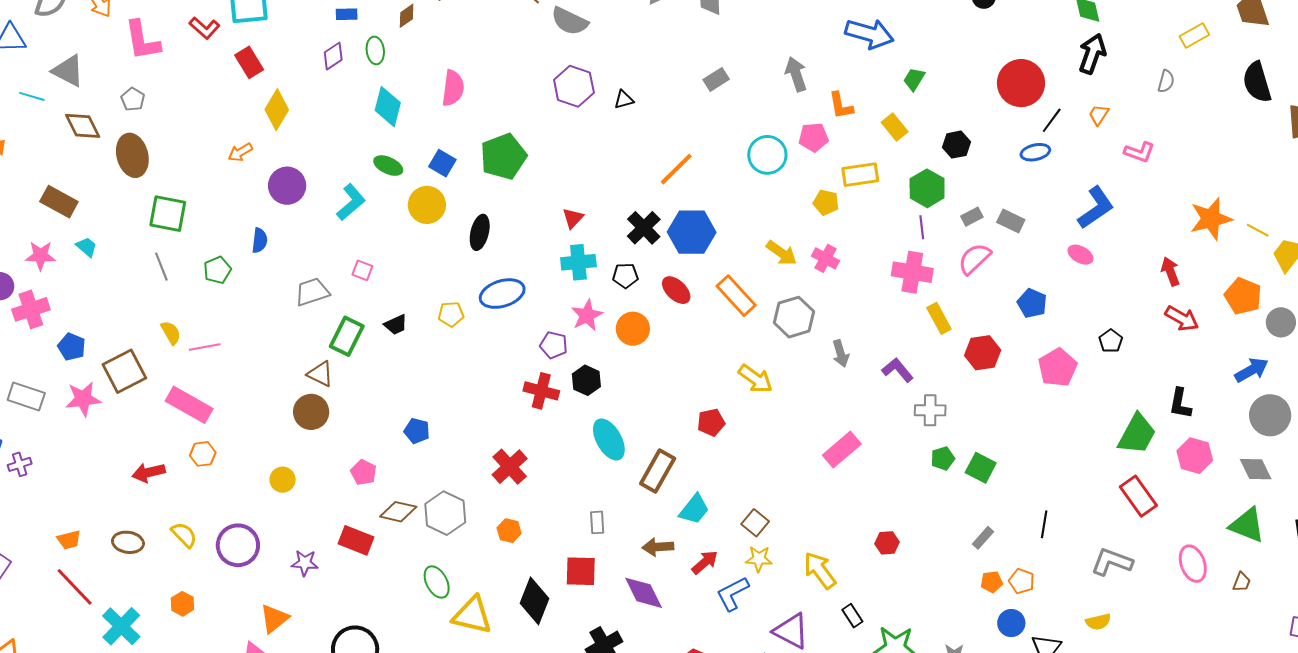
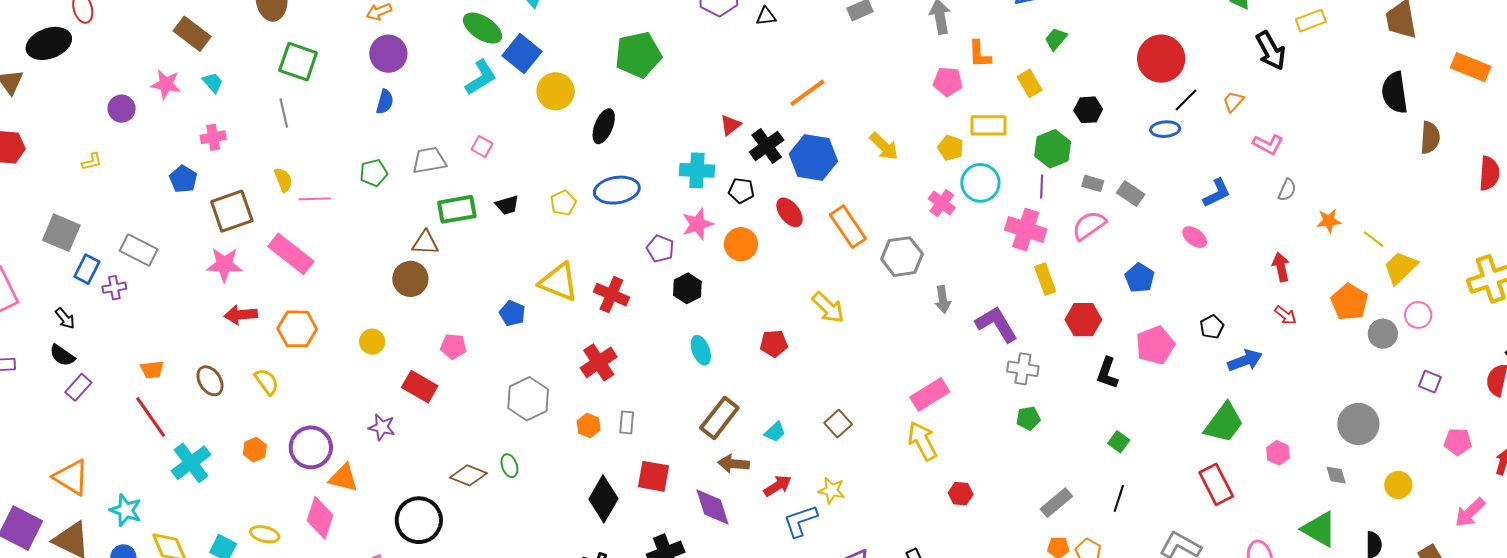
yellow rectangle: (1194, 36) -> (1311, 21), moved
black arrow: (1092, 54) -> (1271, 51), moved, turned 123
gray semicircle: (1166, 81) -> (1287, 190), moved
cyan circle: (767, 155) -> (980, 183), moved
blue square: (442, 163) -> (522, 54), moved, size x1.4
green ellipse: (388, 166) -> (483, 28), moved, size x1.4
purple circle: (287, 186) -> (388, 54), moved
blue L-shape: (1096, 208) -> (1217, 193), size x0.7
gray rectangle: (972, 217) -> (1093, 183), turned 35
red triangle: (573, 218) -> (730, 125), moved
orange star: (1211, 219) -> (1329, 221), size x0.6
yellow arrow: (782, 253) -> (884, 146), moved
green pentagon: (217, 270) -> (374, 173), moved
pink cross: (31, 309) -> (213, 137), moved, size x0.7
yellow pentagon: (451, 314) -> (563, 203), turned -30
red arrow: (1182, 318) -> (1286, 315), size x0.7
green rectangle: (347, 336) -> (457, 209), turned 45
purple L-shape: (897, 370) -> (997, 324), size x1.4
blue arrow: (1252, 370) -> (1245, 360), moved
brown triangle: (320, 374) -> (425, 243), turned -32
yellow arrow: (755, 379) -> (828, 308), moved
red cross: (541, 391) -> (611, 295), moved
gray rectangle: (26, 396) -> (139, 250), moved
pink star: (83, 399) -> (224, 265), moved
black L-shape: (1180, 403) -> (1107, 373), moved
red pentagon: (711, 422) -> (774, 344), moved
cyan ellipse: (609, 439) -> (701, 350), size x0.7
orange hexagon: (203, 454) -> (297, 329), moved, size x1.5
pink hexagon: (1195, 456) -> (1278, 453), size x0.7
green square: (981, 468) -> (1119, 442), moved, size x0.7
gray diamond: (1256, 469) -> (1336, 475), size x0.7
brown rectangle: (658, 471) -> (719, 418), moved
pink pentagon: (364, 472) -> (453, 346), turned -30
cyan trapezoid: (694, 509) -> (775, 432), size x0.7
brown diamond: (398, 512) -> (468, 475), moved
gray rectangle: (597, 522) -> (627, 422), moved
brown square: (755, 523) -> (838, 424), moved
gray rectangle: (983, 538) -> (1056, 503), size x1.4
red rectangle: (356, 540) -> (420, 387), moved
brown ellipse: (128, 542) -> (210, 381), turned 40
purple circle: (238, 545) -> (311, 447), moved
yellow arrow: (820, 570) -> (922, 441), moved
green ellipse: (437, 582) -> (509, 466), size x0.7
yellow triangle: (472, 615) -> (559, 282), moved
orange triangle: (274, 619) -> (343, 478), turned 44

